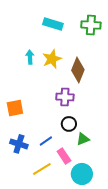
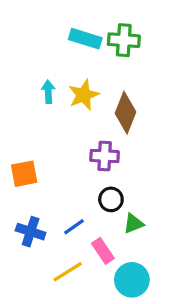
green cross: (91, 25) -> (124, 40), moved

